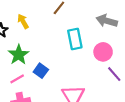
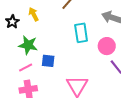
green star: (19, 55) -> (28, 45), turned -30
blue square: (41, 71) -> (48, 61), turned -32

